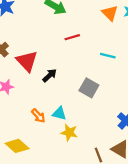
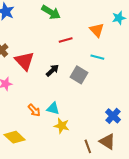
orange triangle: (110, 13) -> (97, 30), moved
black arrow: (50, 75) -> (52, 70), moved
gray square: (89, 88) -> (79, 75), moved

